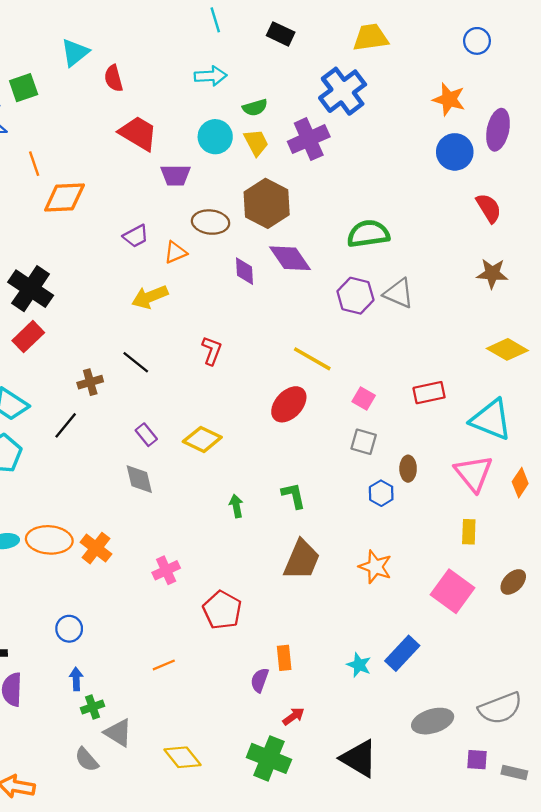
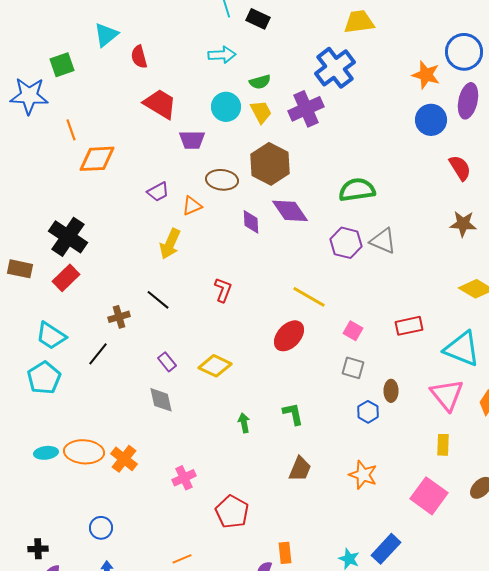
black rectangle: (281, 34) -> (258, 19), moved
blue circle: (477, 41) -> (464, 52), moved, size x1.6
yellow arrow: (150, 297) -> (170, 244), turned -44
brown trapezoid: (302, 560) -> (300, 469), size x0.7

